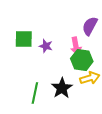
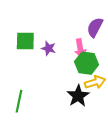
black star: (62, 88) -> (78, 96), moved
green line: (35, 93) -> (19, 101), moved

